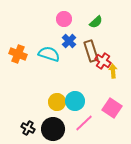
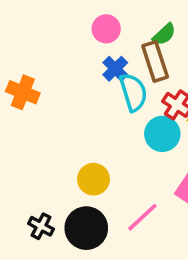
brown rectangle: (91, 51) -> (155, 61), moved
cyan semicircle: (49, 54) -> (133, 92), moved, turned 55
cyan circle: (75, 101) -> (162, 134), moved

